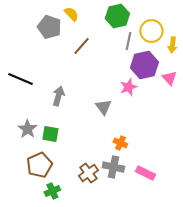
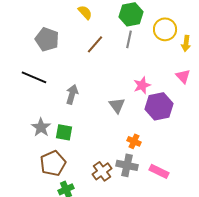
gray pentagon: (49, 27) -> (47, 39), moved
gray line: (128, 41) -> (129, 39), moved
purple hexagon: (144, 65) -> (159, 106), moved

